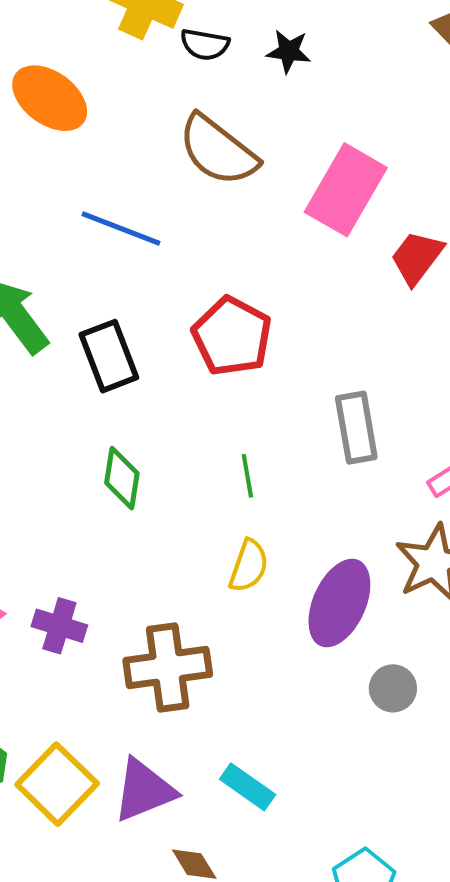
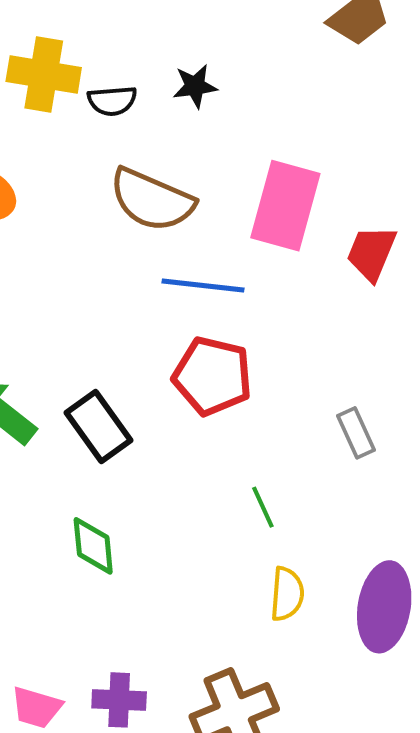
blue line: (121, 228) -> (203, 286), moved
gray rectangle: (356, 428) -> (356, 433), size x0.7
green diamond: (122, 478) -> (93, 546), moved

